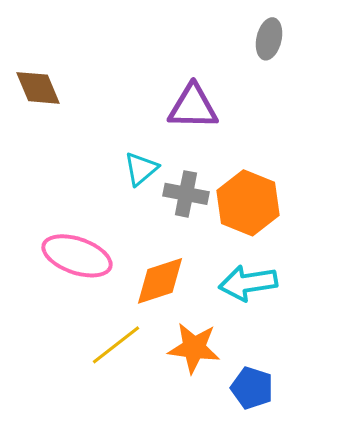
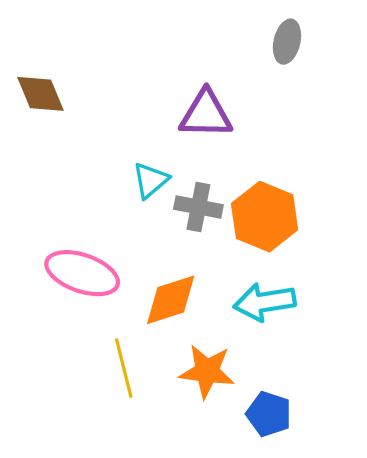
yellow line: (116, 345) -> (124, 368), turned -66

